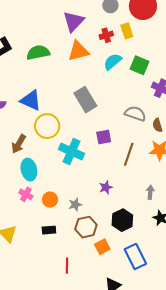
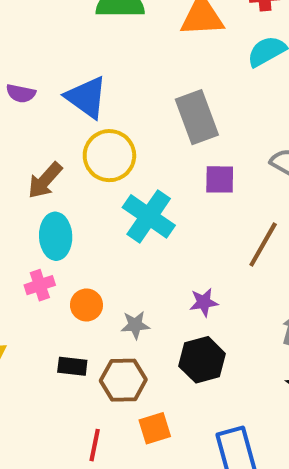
purple square: (104, 137) -> (220, 179), moved
pink cross: (26, 194) -> (40, 285), turned 32
black hexagon: (122, 220) -> (202, 360), moved
brown hexagon: (86, 227) -> (123, 380), moved
orange square: (102, 247) -> (155, 428), moved

